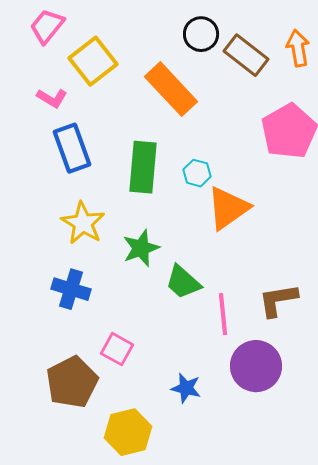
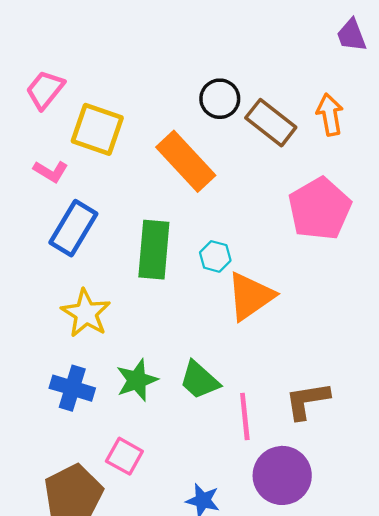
yellow square: (93, 61) -> (97, 129), turned -33
blue rectangle: (72, 148) -> (73, 228), turned 51
green star: (141, 248) -> (137, 380), moved

